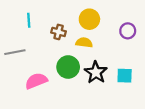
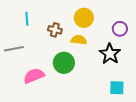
black star: (96, 72) -> (110, 54), moved
cyan square: (125, 76) -> (117, 88), moved

